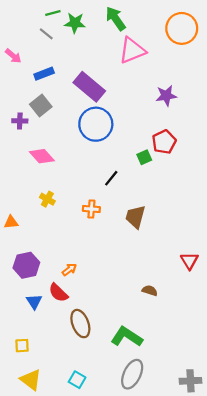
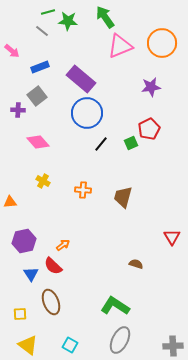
orange circle: (182, 28) -> (162, 43), moved
black line: (111, 178) -> (101, 144), moved
brown ellipse: (80, 324) -> (51, 302), moved

